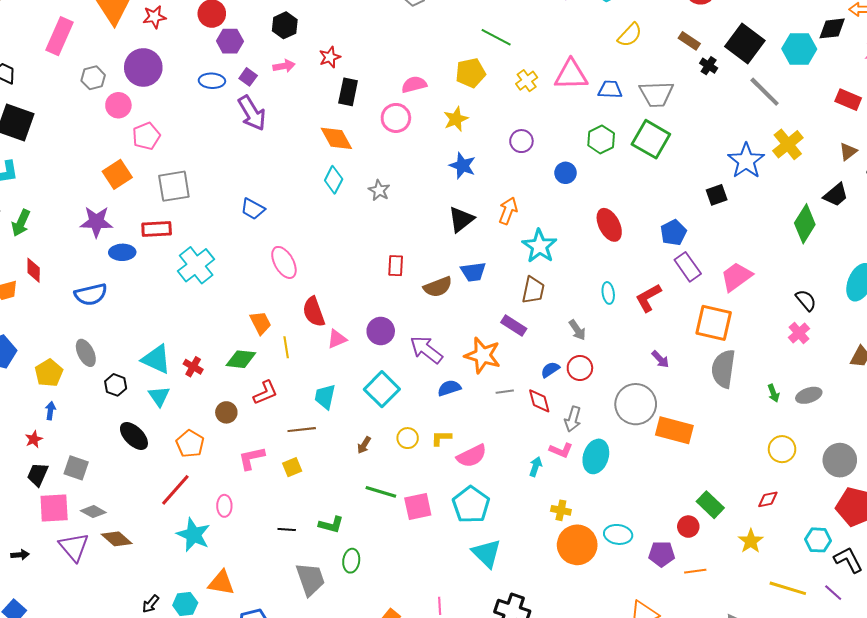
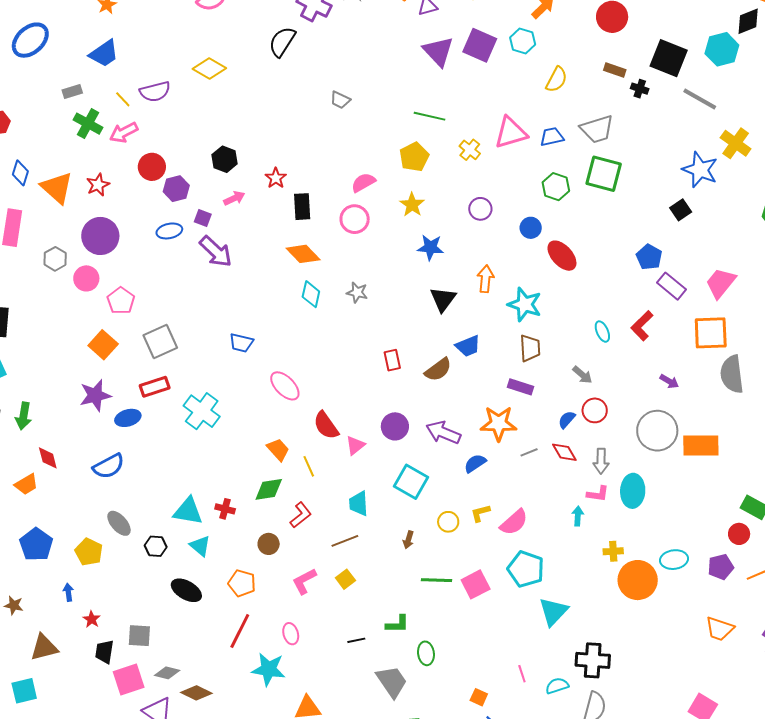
red ellipse: (609, 225) -> (562, 256), moved
blue arrow: (50, 411) -> (68, 592), moved
cyan triangle: (487, 553) -> (553, 612), turned 44

